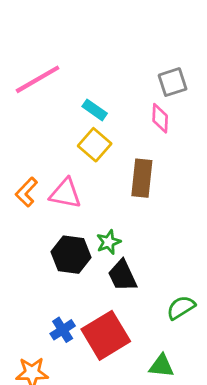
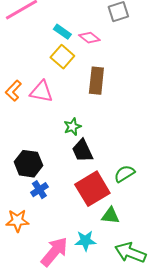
pink diamond: (160, 118) -> (89, 38), moved, turned -55
black hexagon: (71, 255) -> (28, 164), moved
red square: (106, 335) -> (92, 189), moved

